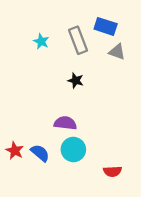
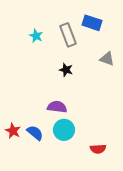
gray triangle: (117, 52) -> (107, 59), moved

